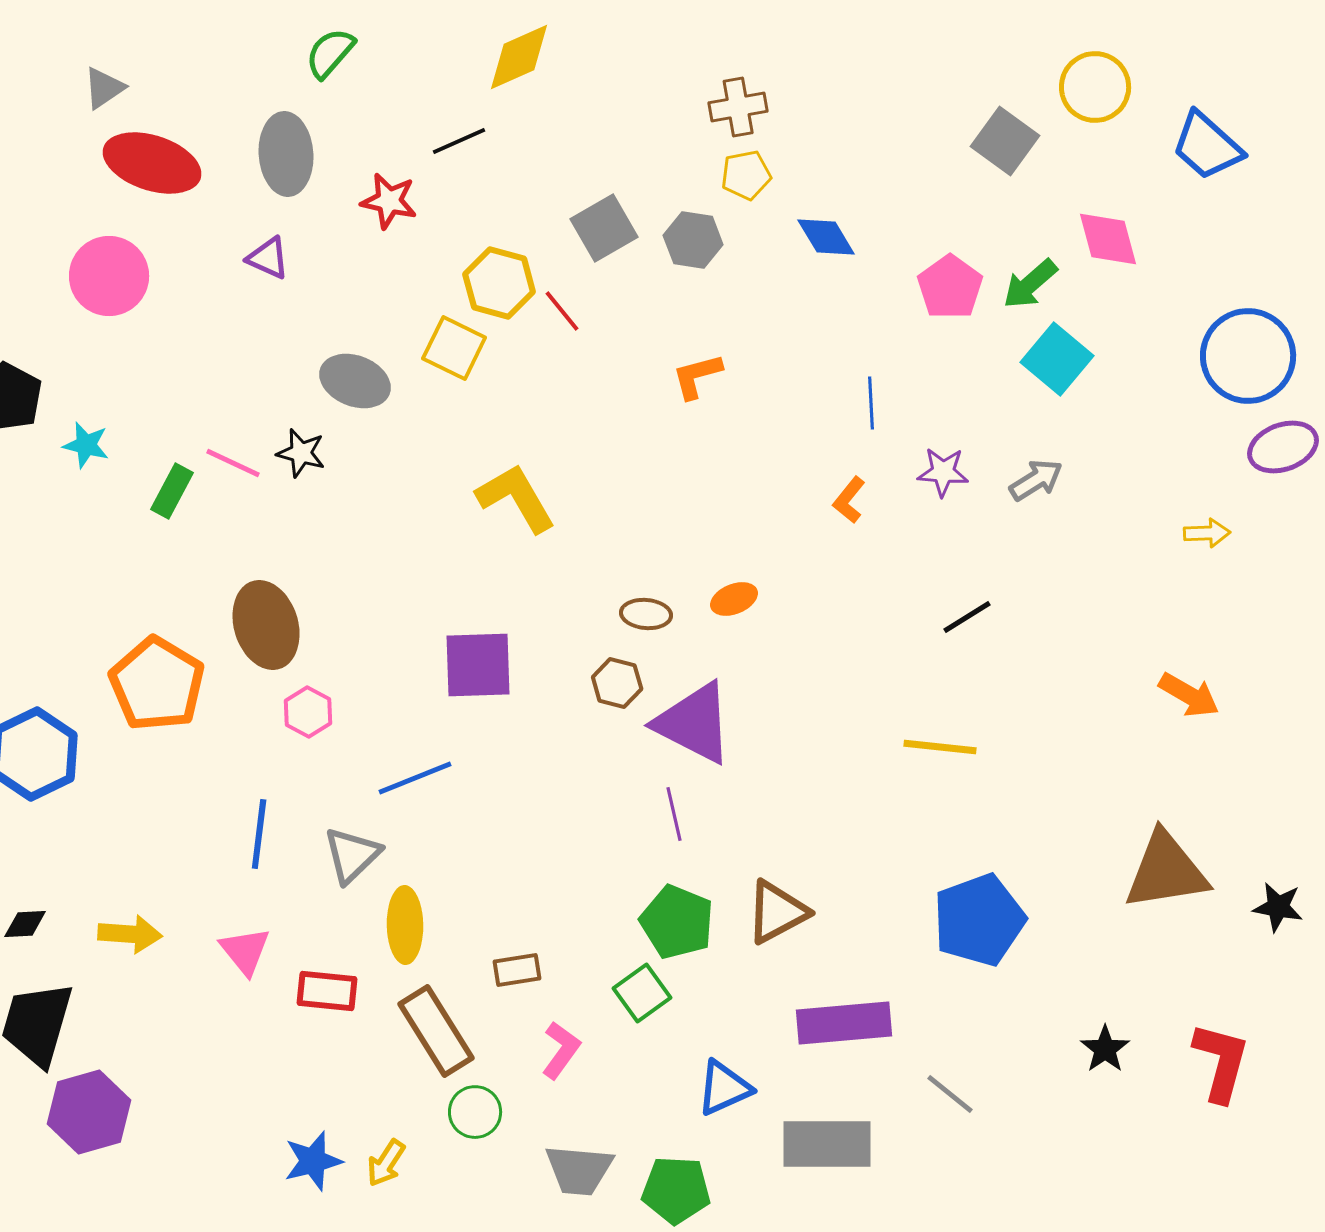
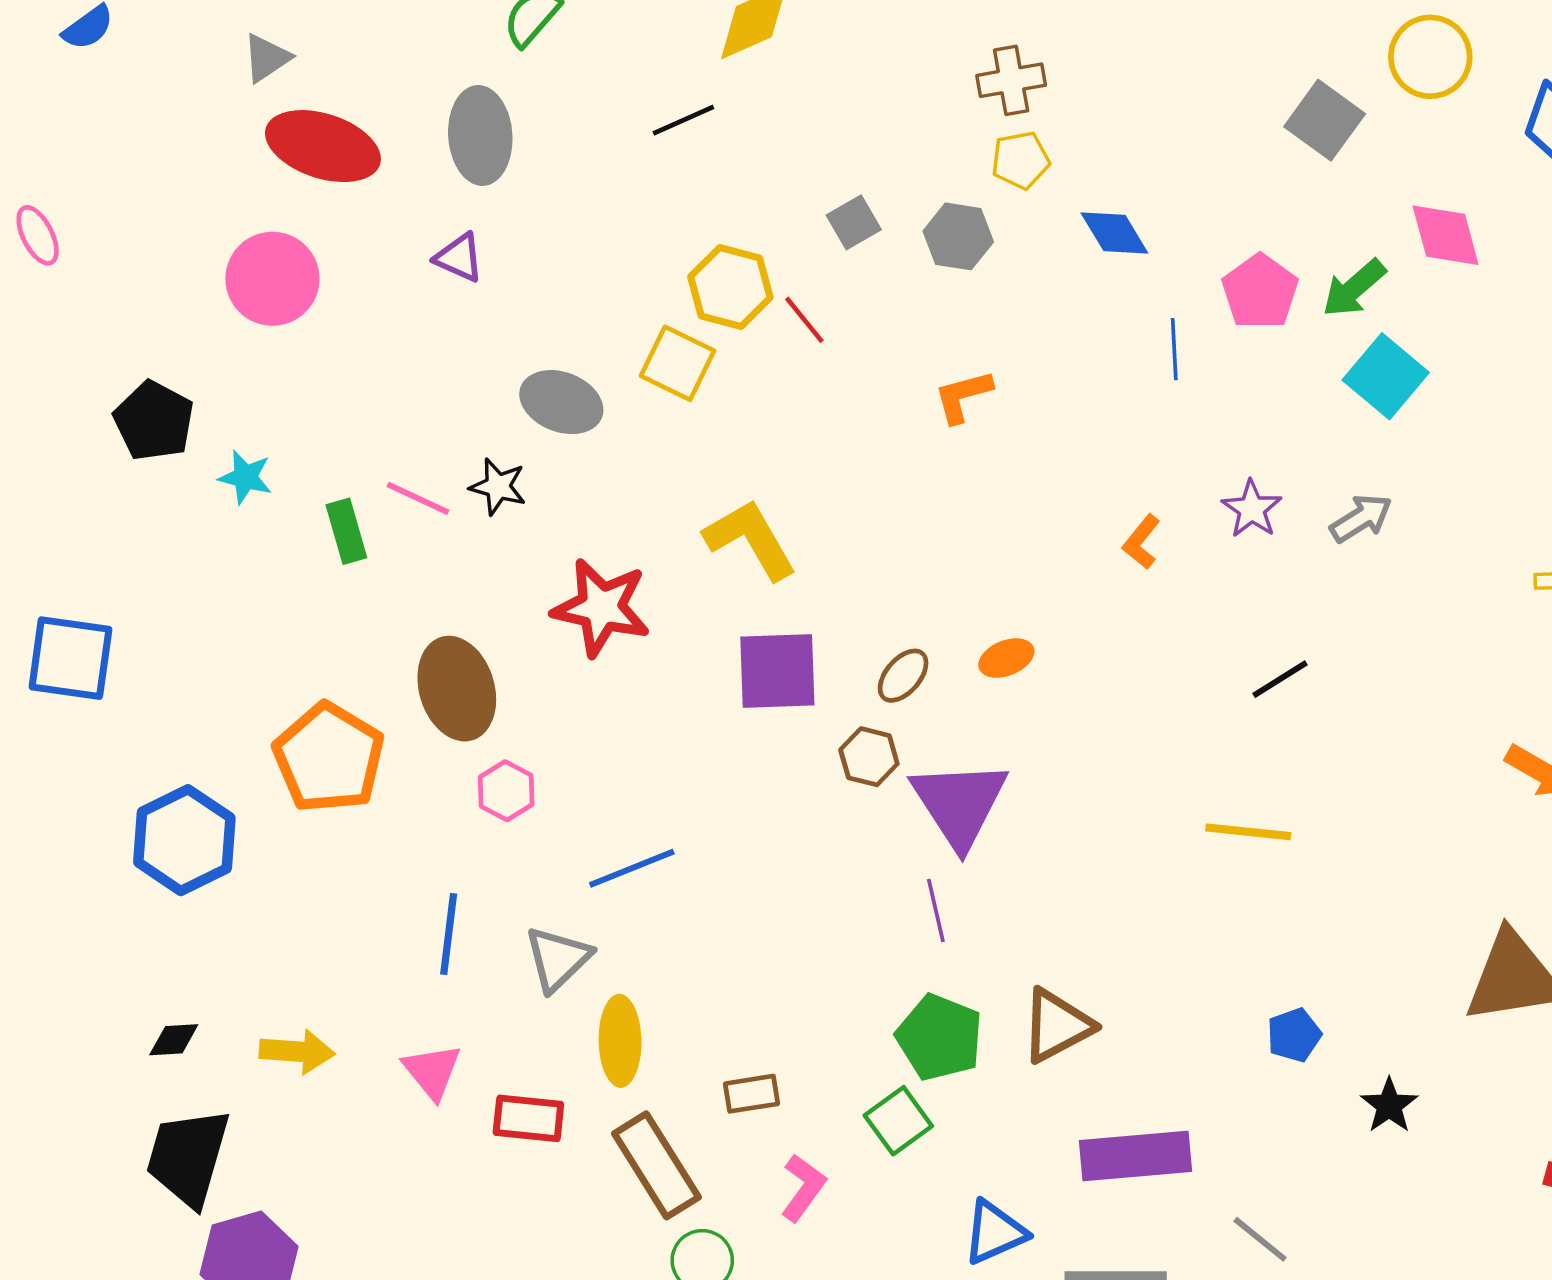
red star: (389, 201) -> (601, 608), moved, size x1.5
gray square: (604, 228) -> (854, 222), size x0.7
blue line: (871, 403) -> (1174, 349), moved
purple star: (943, 472) -> (1252, 509), turned 30
green rectangle: (172, 491) -> (346, 531), turned -44
brown ellipse: (646, 614) -> (903, 676), turned -54
purple square: (478, 665) -> (777, 671), moved
purple triangle: (694, 723) -> (959, 804), turned 30
blue pentagon: (979, 920) -> (1294, 1035), size x0.5
black star: (1105, 1049) -> (1389, 1105), moved

